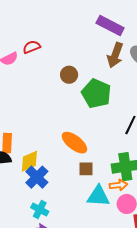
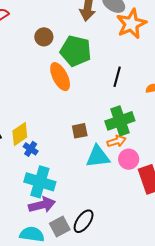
orange ellipse: (74, 143) -> (60, 77), moved, turned 36
blue cross: (37, 177) -> (31, 149), size x0.6
cyan cross: (40, 210) -> (40, 182), size x1.6

